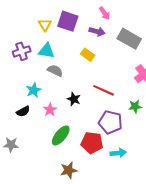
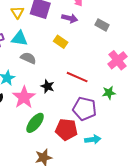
gray rectangle: (129, 39) -> (102, 25), size x0.6
pink star: (50, 110) -> (24, 97), size x1.6

